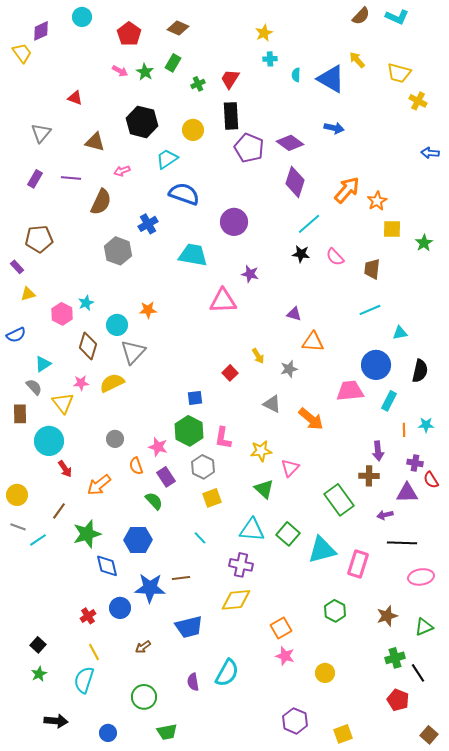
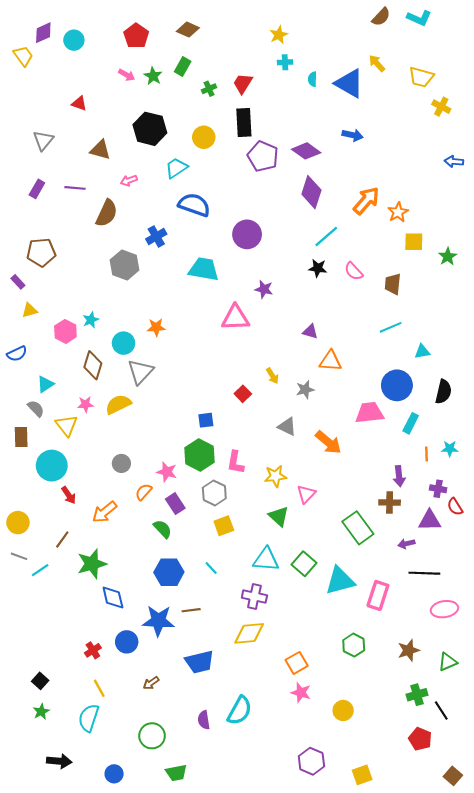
cyan circle: (82, 17) -> (74, 40), moved
orange semicircle: (136, 466) -> (144, 492), turned 60
blue hexagon: (138, 540) -> (169, 572), moved

